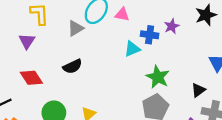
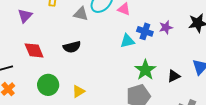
gray triangle: (76, 28) -> (81, 14), turned 35
purple triangle: (27, 41) -> (25, 16), moved
black triangle: (198, 90) -> (174, 76), moved

